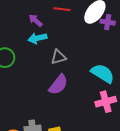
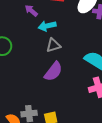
cyan arrow: (37, 38) -> (47, 26), moved

